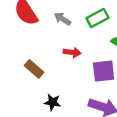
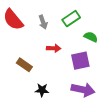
gray arrow: (62, 19) -> (43, 22), turned -136

